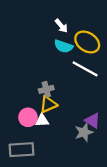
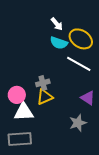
pink circle: (28, 117) -> (17, 95), moved
white triangle: (42, 121) -> (24, 112), moved, size x1.5
purple triangle: (93, 121) -> (88, 98), moved

